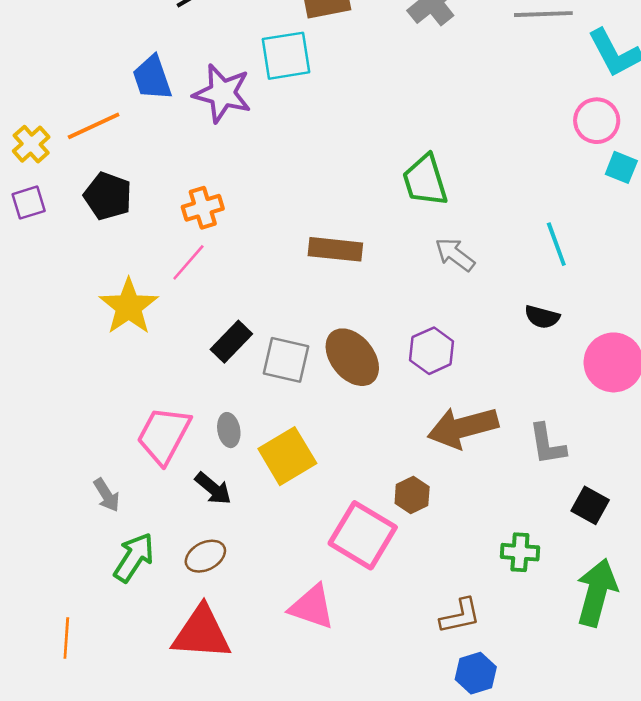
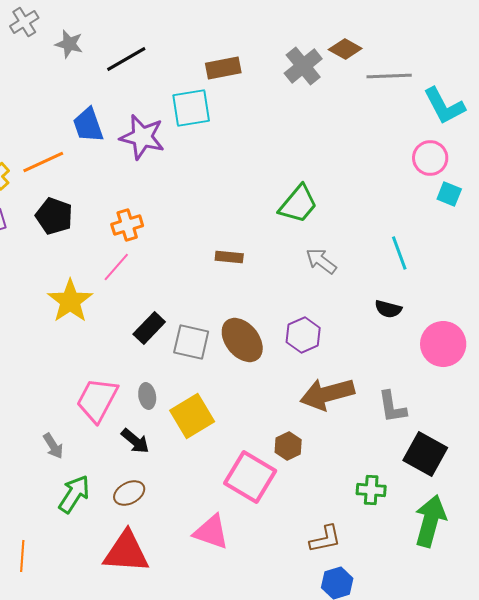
green trapezoid: (425, 180) -> (298, 204), turned -123
brown rectangle: (335, 249) -> (229, 257), size x0.7
black square: (590, 505) -> (425, 454), size x1.5

